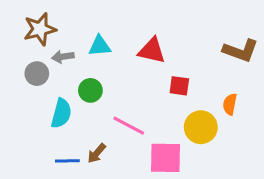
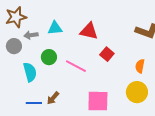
red square: (179, 86) -> (107, 54), turned 32
cyan semicircle: (61, 113) -> (30, 72), turned -30
pink line: (129, 126) -> (76, 66), moved
yellow circle: (201, 127) -> (137, 92), moved

